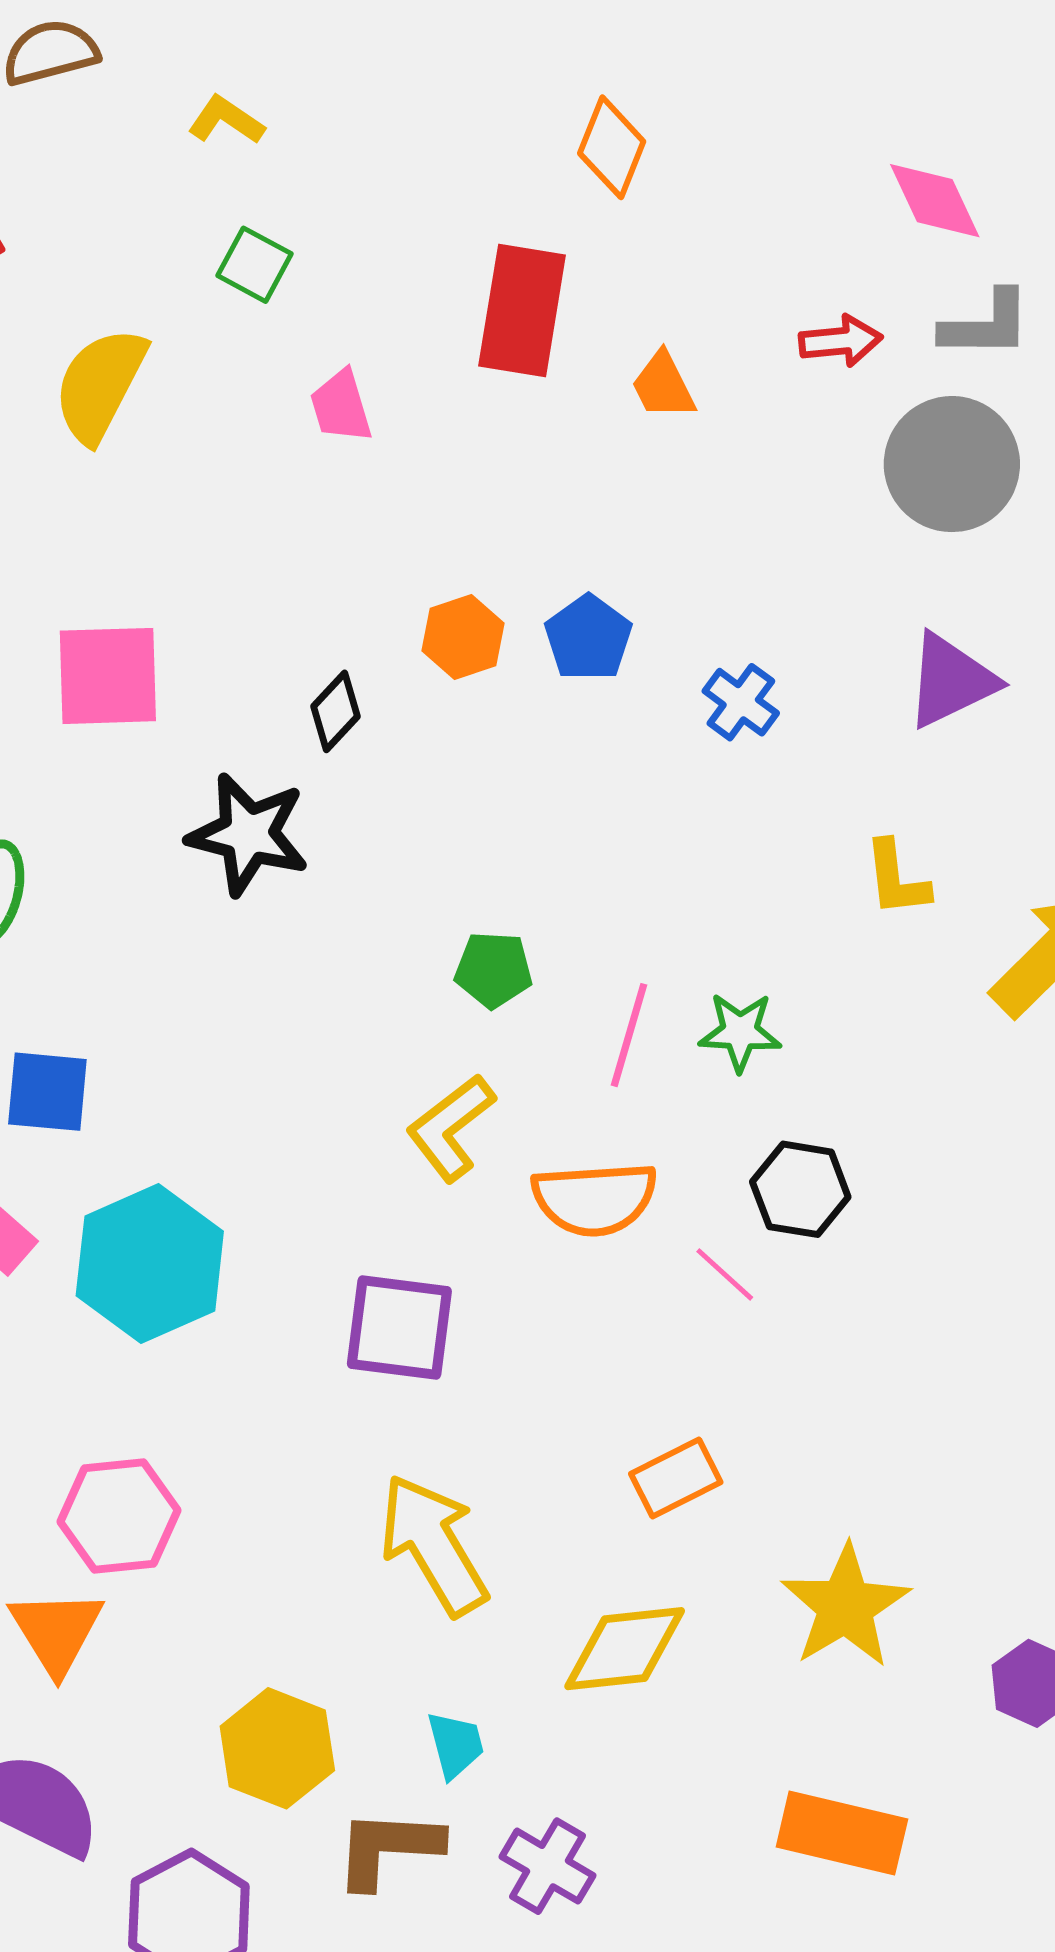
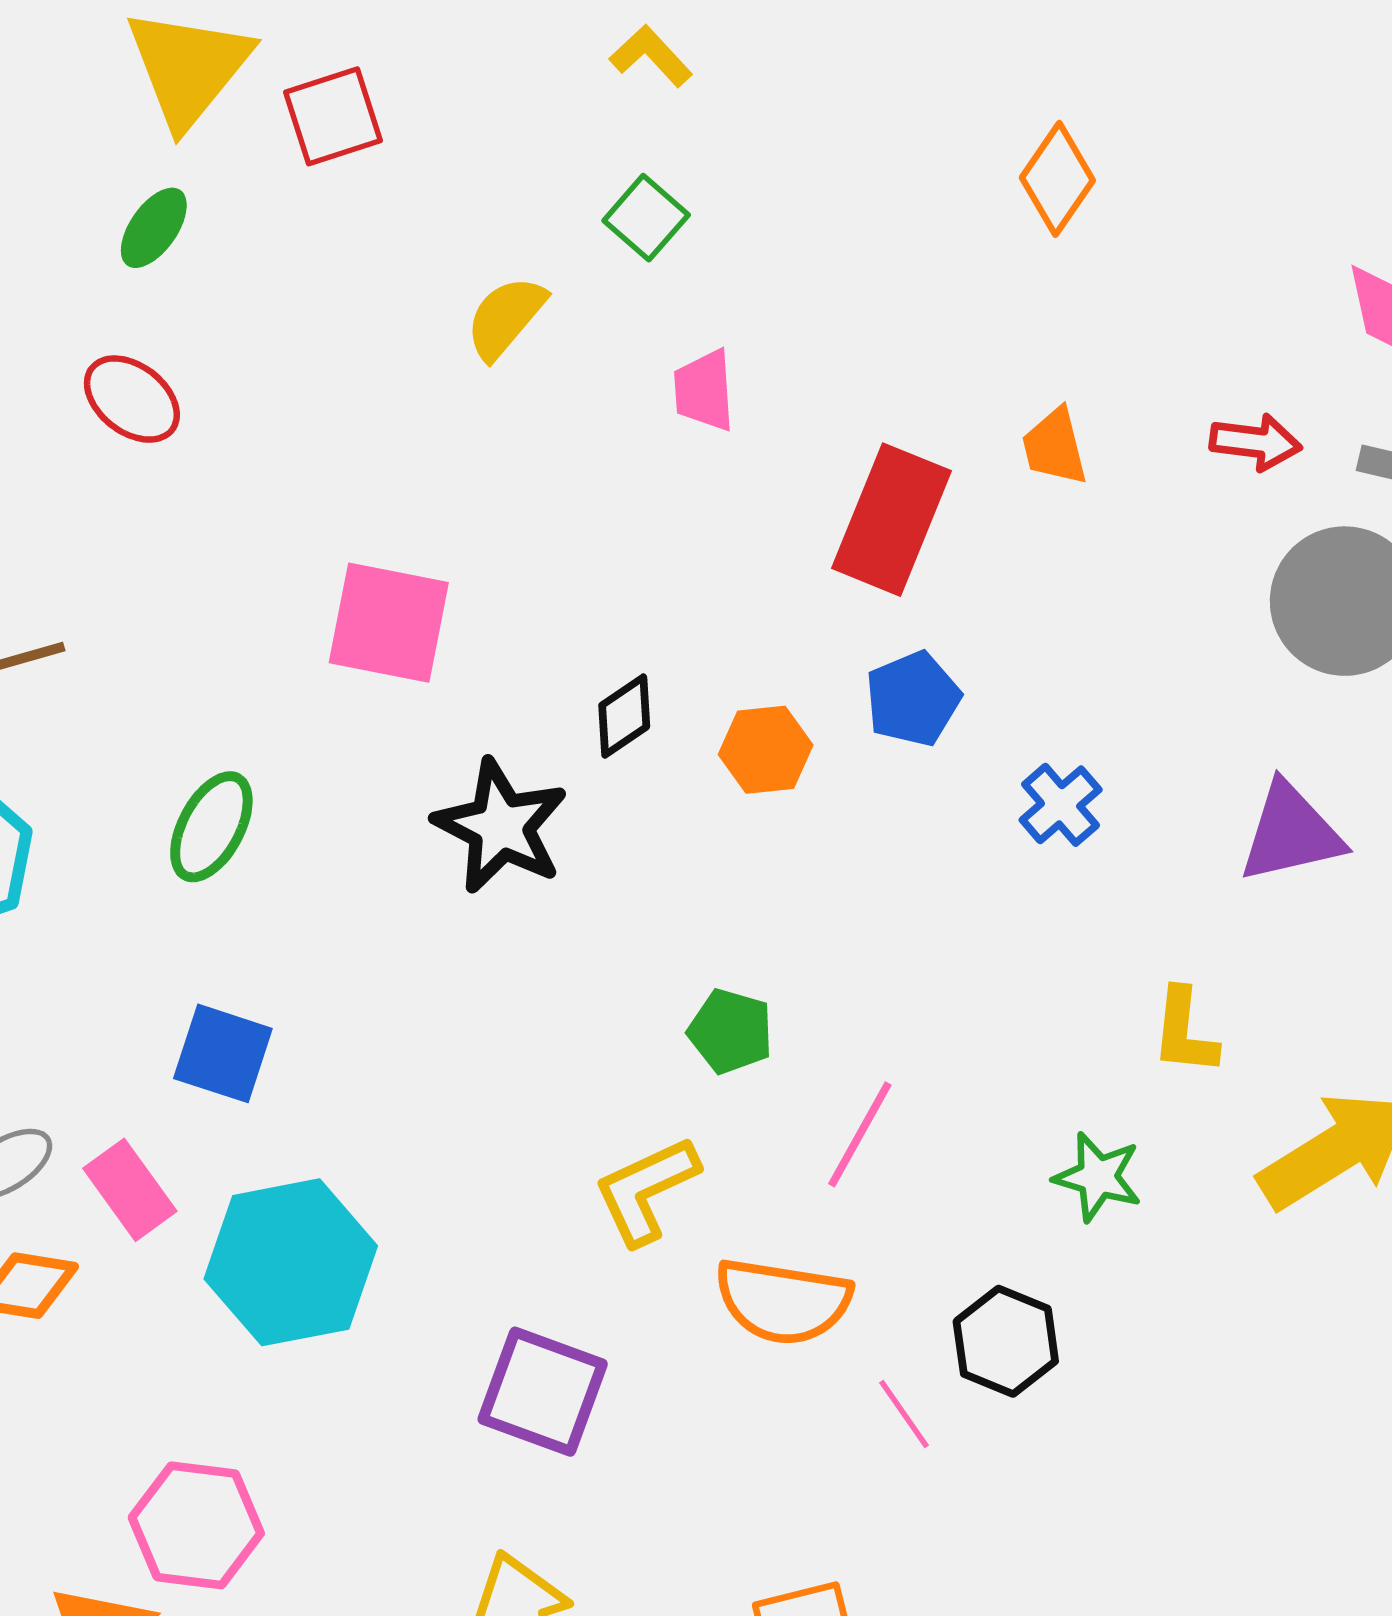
red rectangle: (522, 310) -> (892, 520), moved
yellow semicircle: (100, 385) -> (505, 318), moved, size x0.7
orange hexagon: (463, 637) -> (766, 750), moved
green star: (740, 1032) -> (1098, 1177), moved

